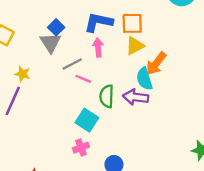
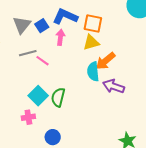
blue square: (56, 27) -> (42, 26), moved
gray line: (72, 64) -> (28, 53), moved
green semicircle: (107, 96) -> (58, 97), moved
purple arrow: (136, 97) -> (114, 86), moved

